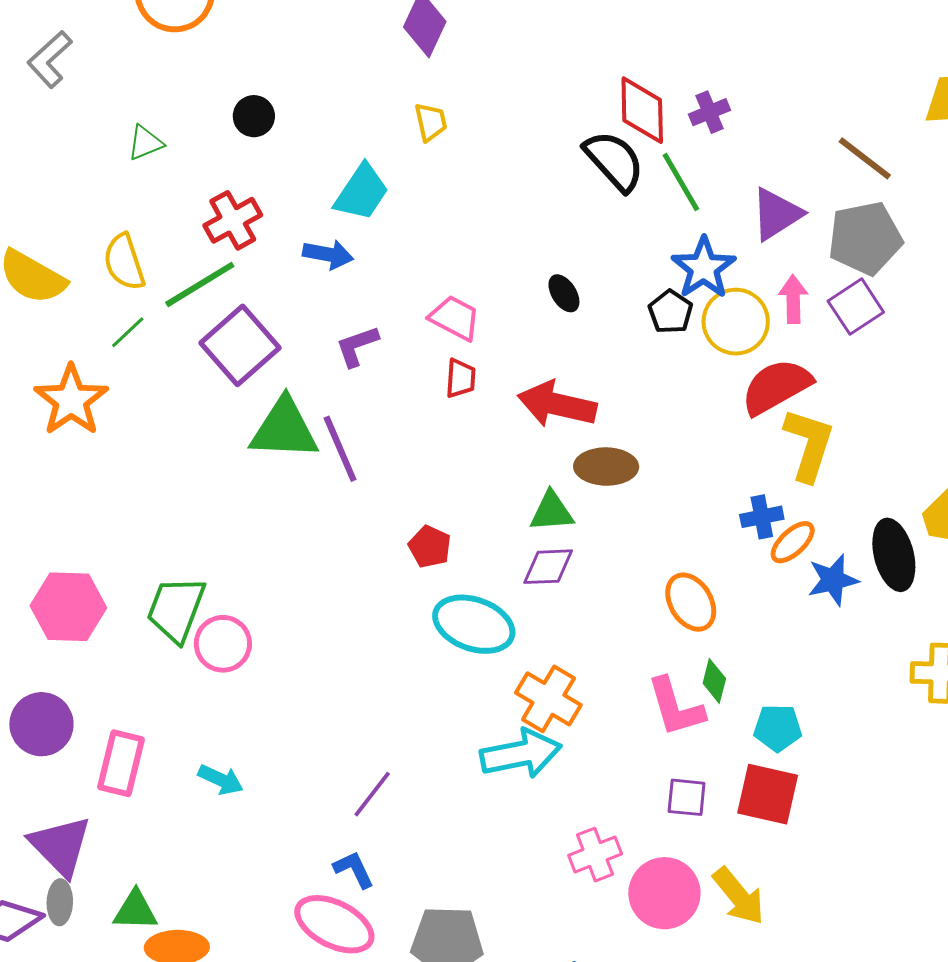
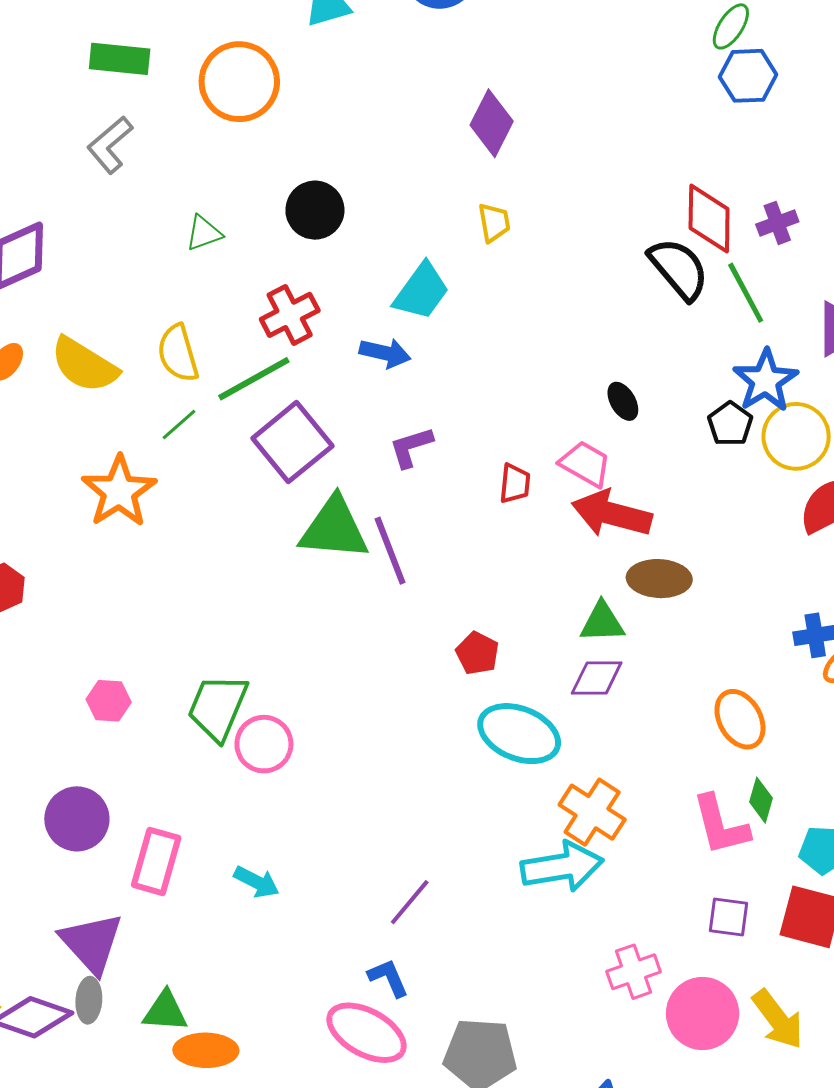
black circle: (254, 116) -> (315, 210), size x1.4
pink trapezoid: (455, 318) -> (585, 464), moved
pink hexagon: (68, 607) -> (109, 701), size x0.6

